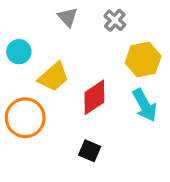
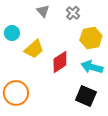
cyan arrow: (145, 105) -> (92, 67), turned 135
orange circle: (25, 118) -> (16, 93), moved
black square: (90, 151) -> (86, 96), moved, size x1.5

